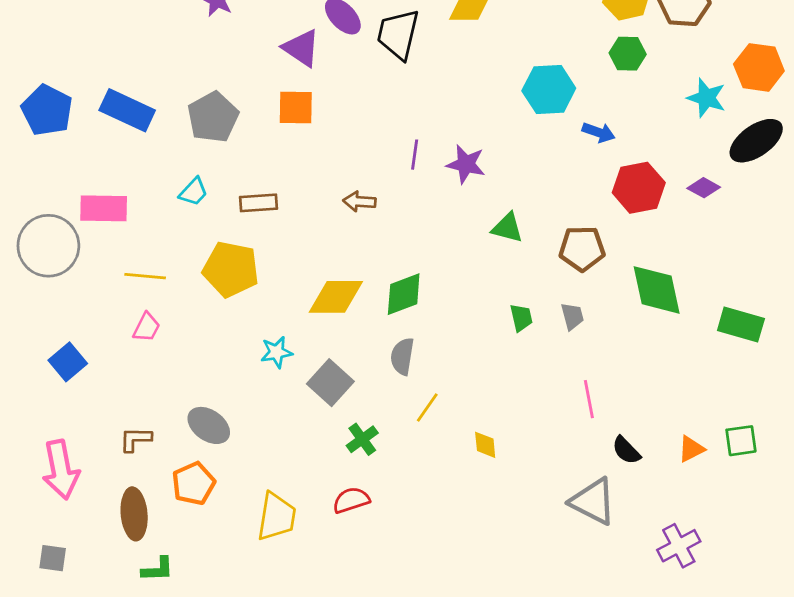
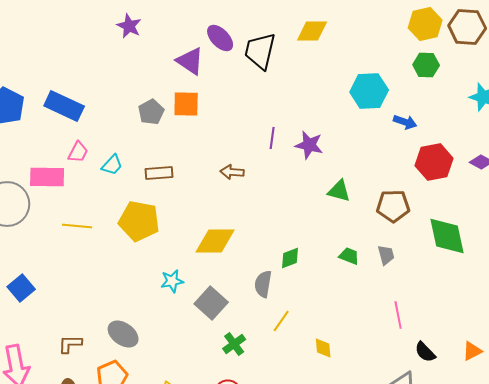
gray pentagon: (213, 117) -> (151, 112), moved, size x0.7
green diamond: (404, 294) -> (290, 258), moved, size x0.7
green trapezoid: (521, 318) -> (349, 256), turned -55
pink trapezoid: (147, 327) -> (78, 152), moved

